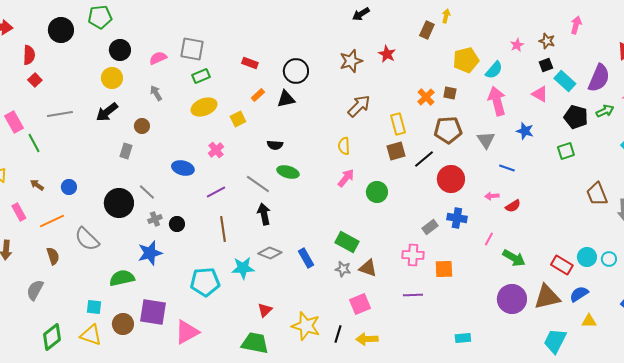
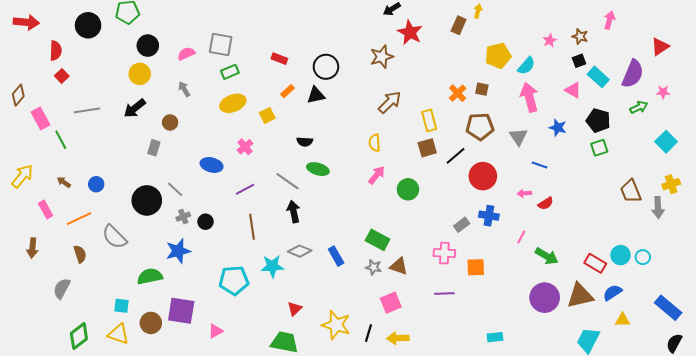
red star: (387, 54) -> (410, 32), moved, size x1.4
black pentagon: (576, 117) -> (598, 120), moved
pink triangle: (187, 332) -> (216, 331), size x0.6

